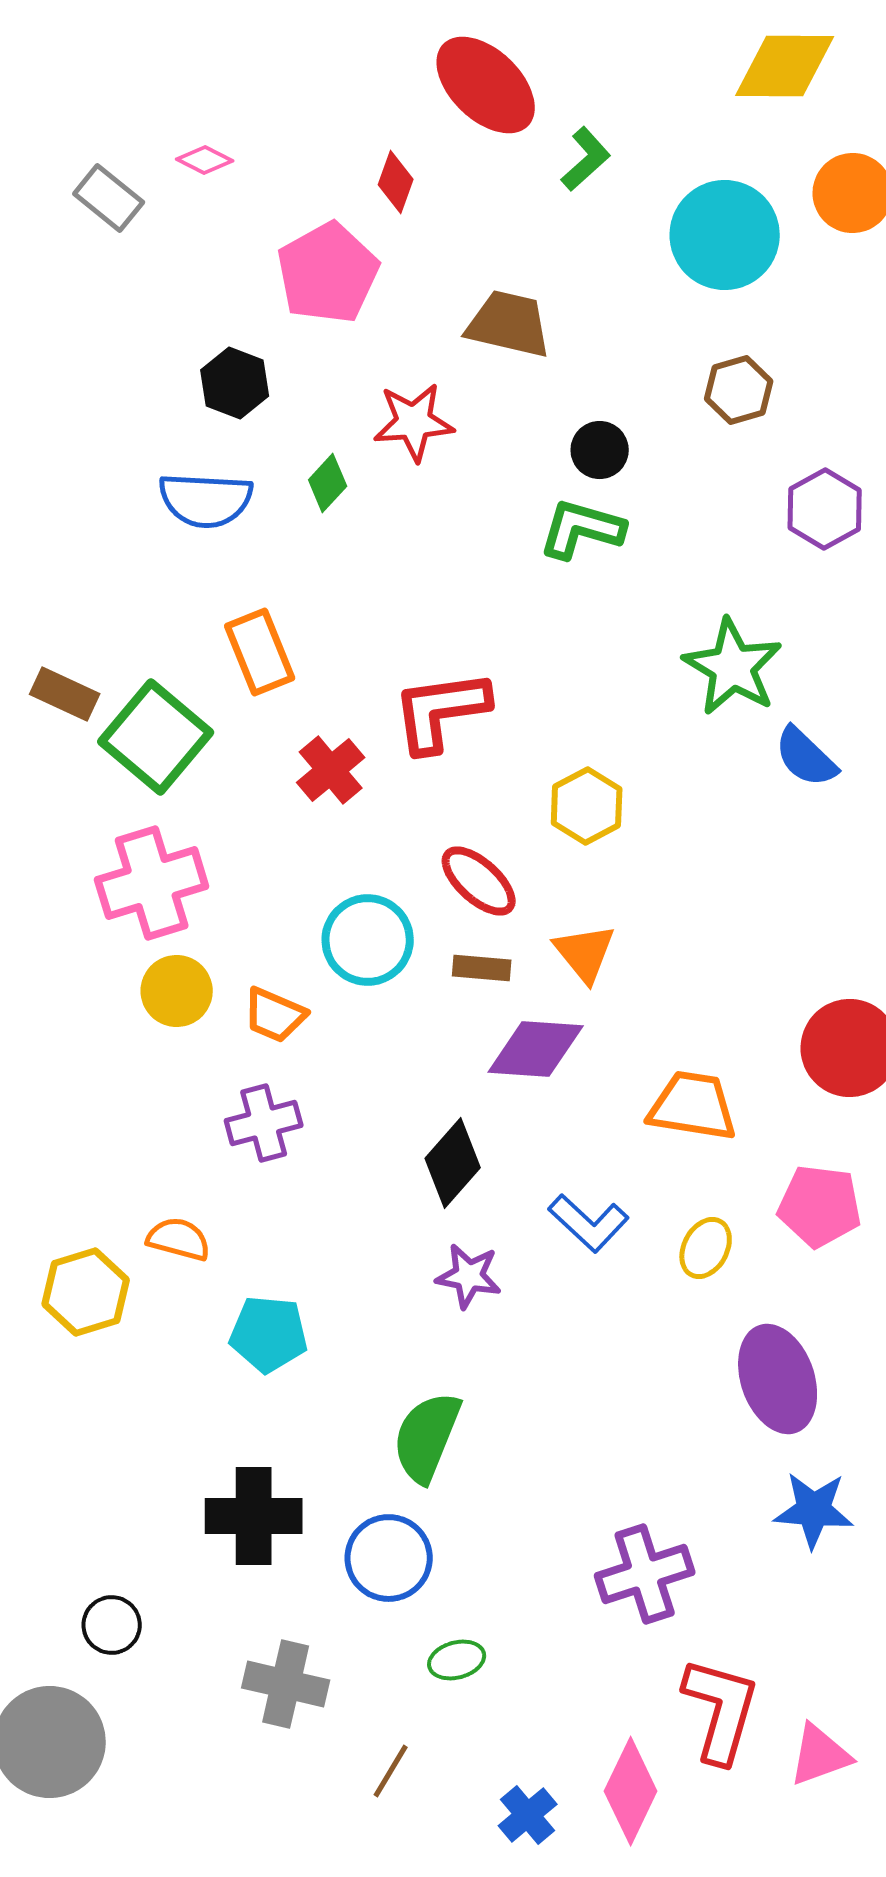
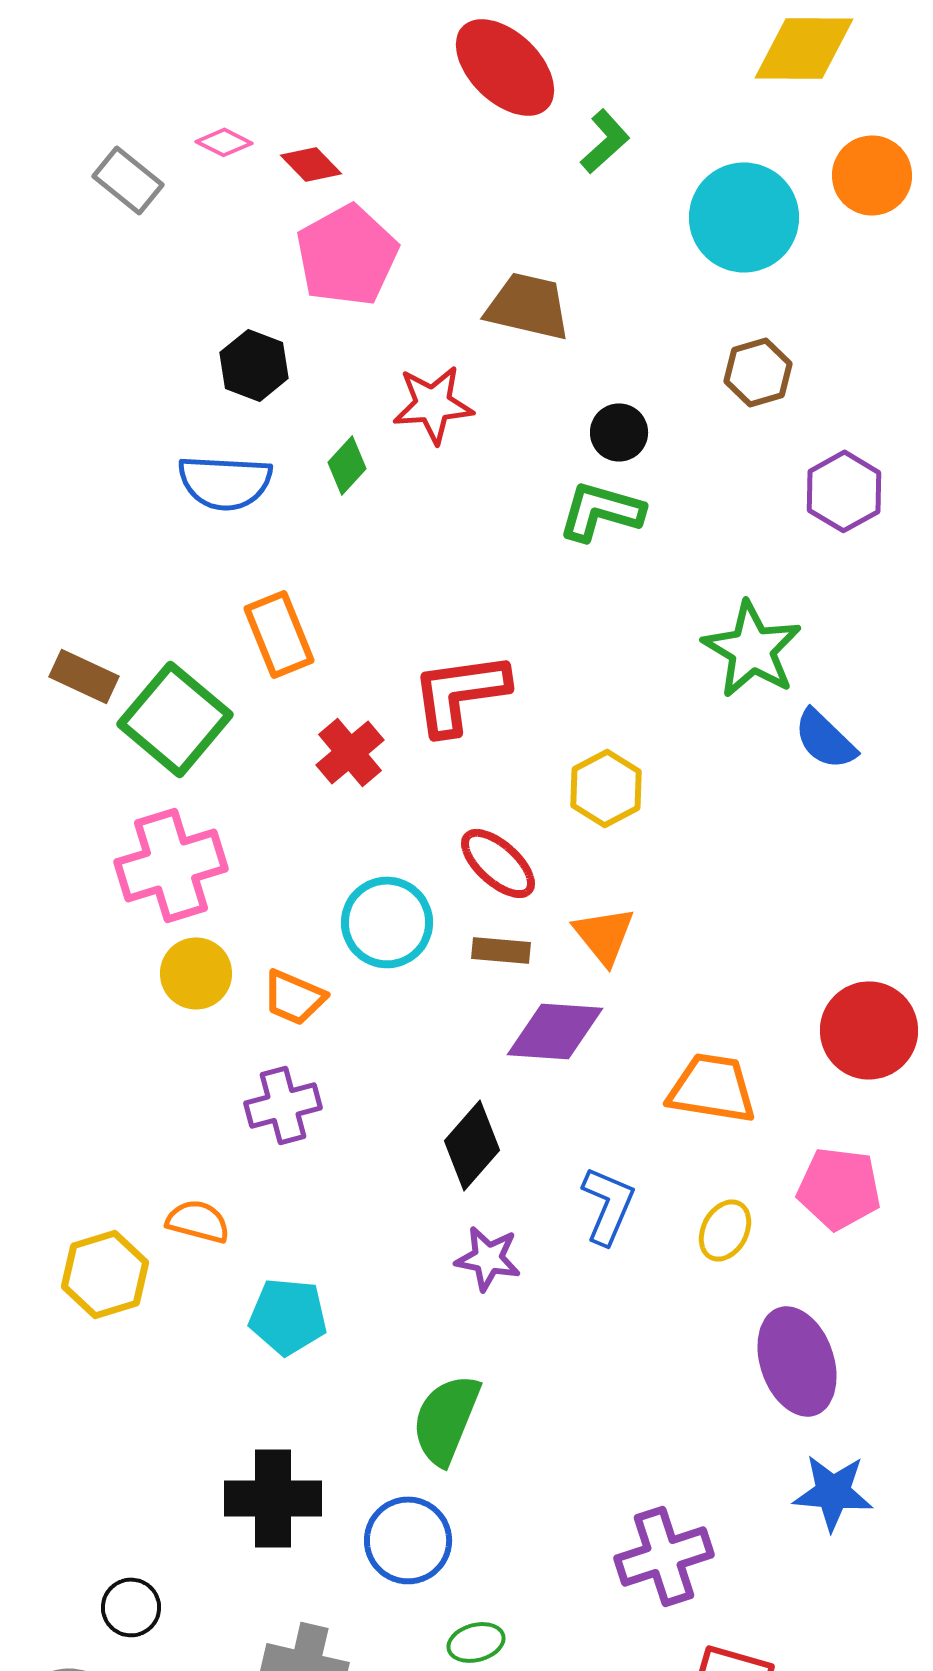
red diamond: (396, 182) -> (311, 164), moved, turned -64
blue L-shape: (589, 1223) -> (608, 1205), turned -110

